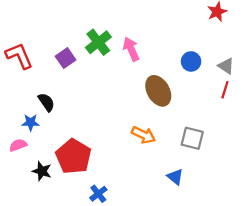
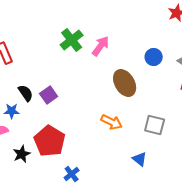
pink arrow: (131, 49) -> (101, 46), turned 60
purple square: (66, 58) -> (49, 95), moved
black star: (42, 171) -> (22, 154), turned 30

